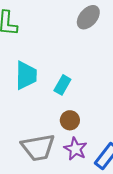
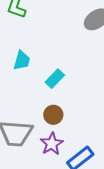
cyan trapezoid: (26, 75) -> (22, 60), size x0.7

